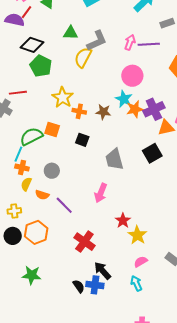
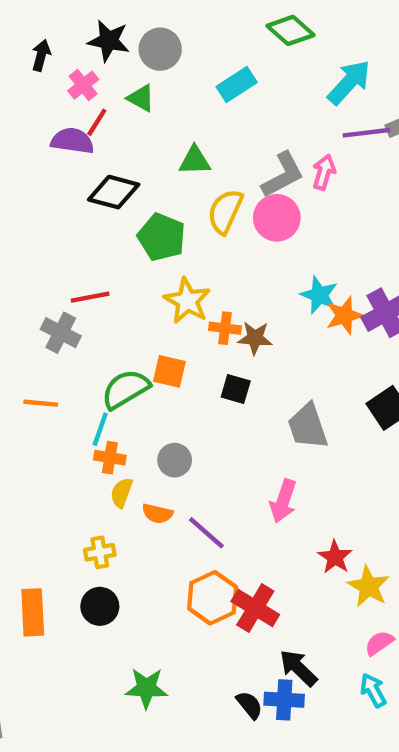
gray L-shape: (97, 41) -> (283, 175), moved
purple line: (149, 44) -> (366, 133), moved
green pentagon: (41, 66) -> (162, 237), moved
pink circle: (132, 76) -> (277, 218), moved
brown star: (103, 112) -> (255, 338), moved
orange hexagon: (36, 232) -> (213, 598), moved

